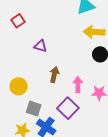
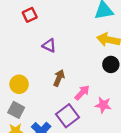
pink arrow: (78, 85) -> (82, 93), turned 35
gray square: (34, 109) -> (16, 110), moved

